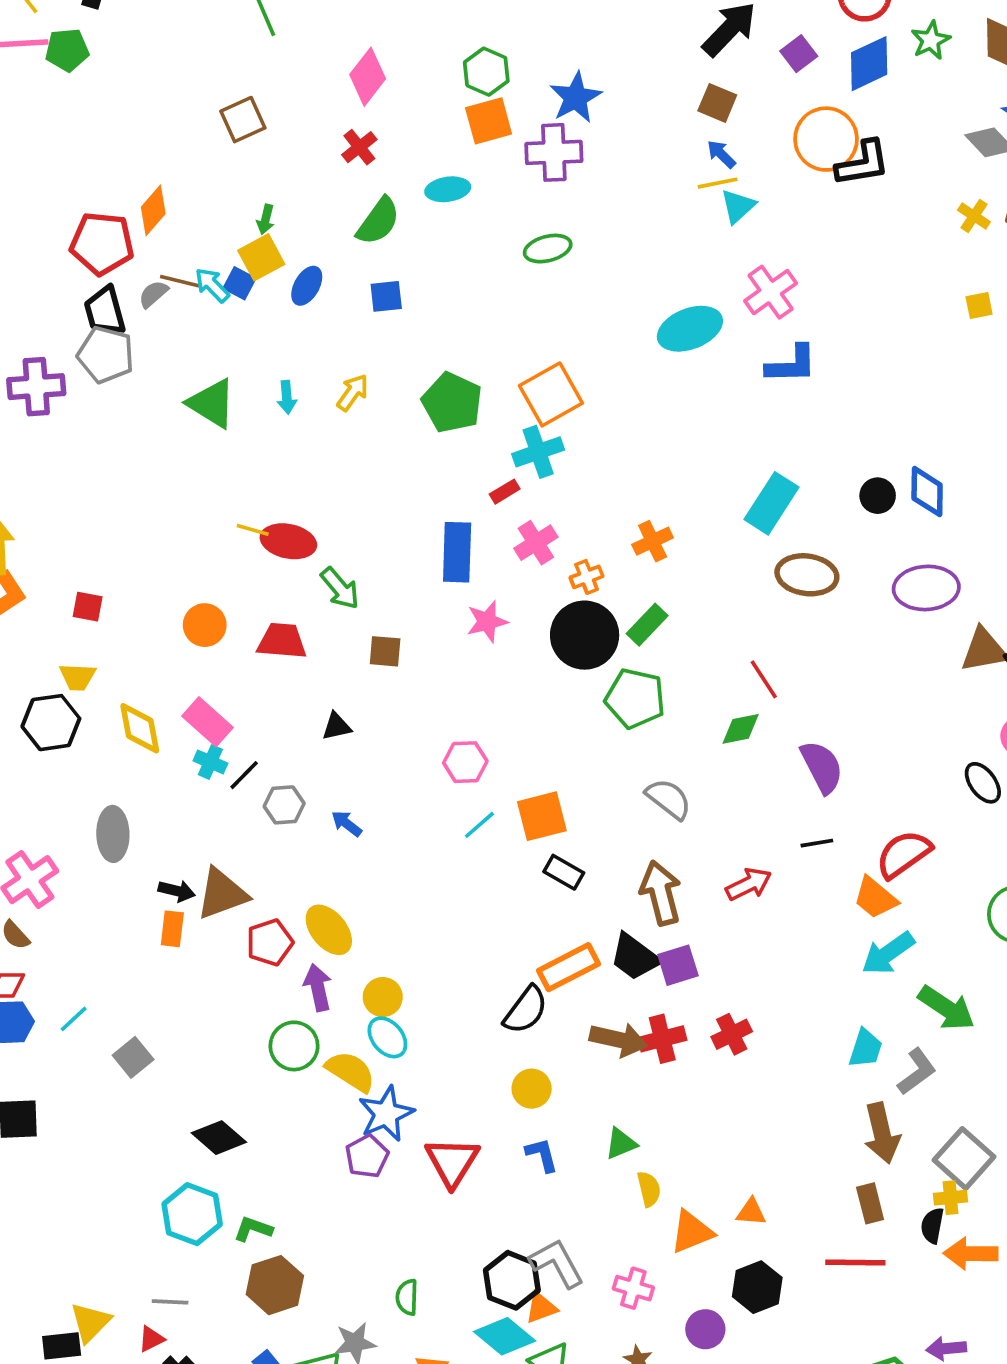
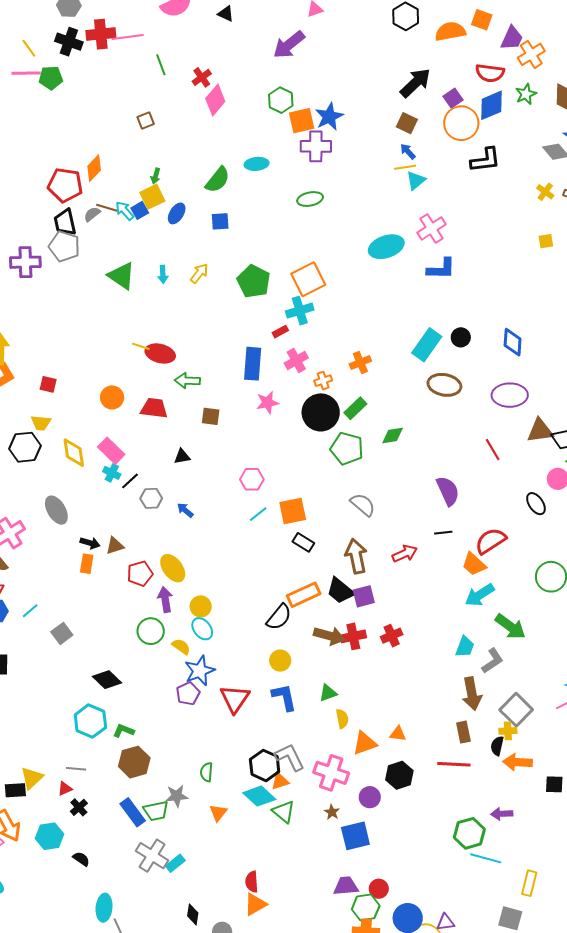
brown square: (243, 120) -> (146, 120), size x0.7
orange square: (489, 121) -> (302, 121), moved
orange circle: (826, 139) -> (461, 123), moved
red cross: (359, 147) -> (202, 77), moved
blue square: (240, 283) -> (140, 210), turned 30
black circle: (878, 496) -> (461, 337), moved
green arrow: (340, 588) -> (187, 381), turned 130
red line: (764, 679) -> (493, 450), moved
green diamond: (741, 729) -> (393, 435), moved
gray ellipse: (113, 834) -> (56, 510), turned -32
brown triangle: (222, 894) -> (115, 546), size x0.6
yellow semicircle: (351, 1071) -> (181, 647), size x0.7
blue L-shape: (542, 1155) -> (284, 697), size x1.4
pink cross: (633, 1288) -> (331, 773), size x1.6

